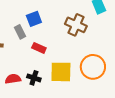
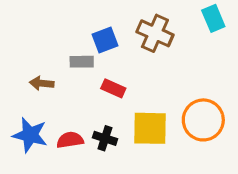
brown cross: (76, 25) -> (155, 33), moved
gray rectangle: (20, 32) -> (82, 62), turned -64

